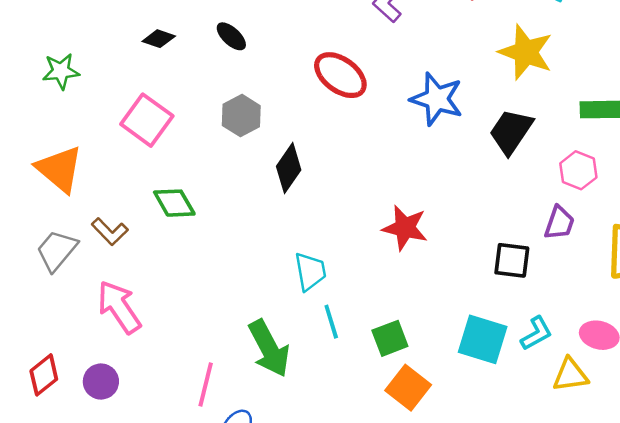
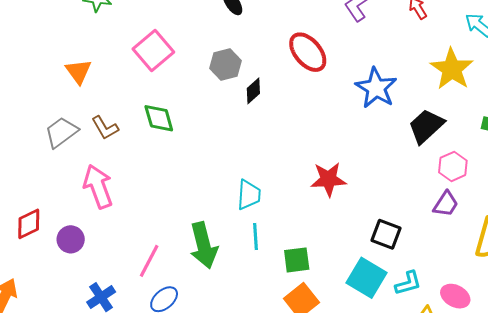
black diamond: (289, 168) -> (253, 91), moved, size x0.7
orange triangle: (59, 169) -> (78, 71), size x0.7
pink hexagon: (578, 170) -> (453, 166), moved
red star: (405, 228) -> (328, 179), turned -30
black square: (512, 260) -> (386, 234), moved

